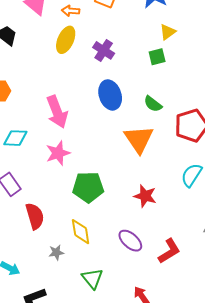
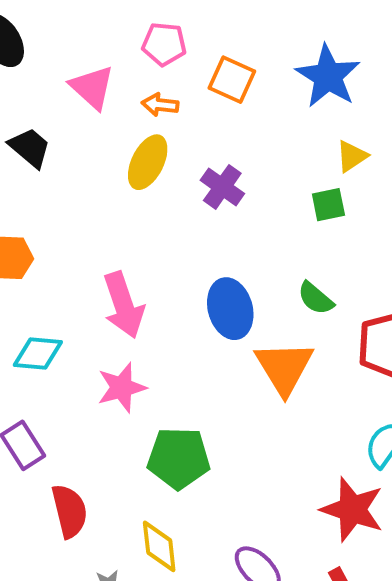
blue ellipse: (110, 95) -> (230, 309), moved
red star: (145, 196) -> (352, 509), moved, size x1.4

